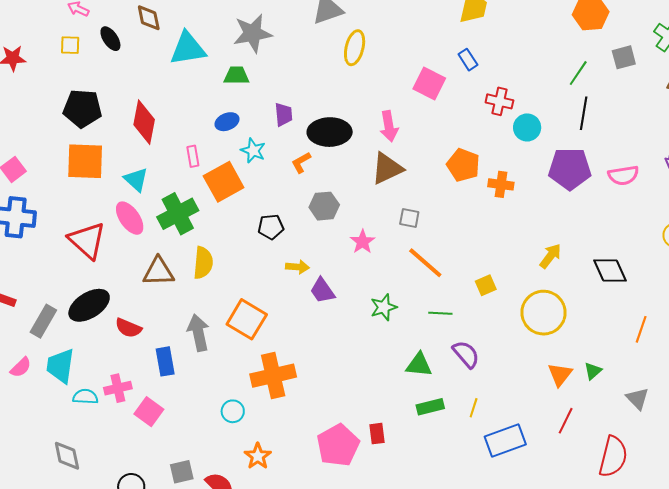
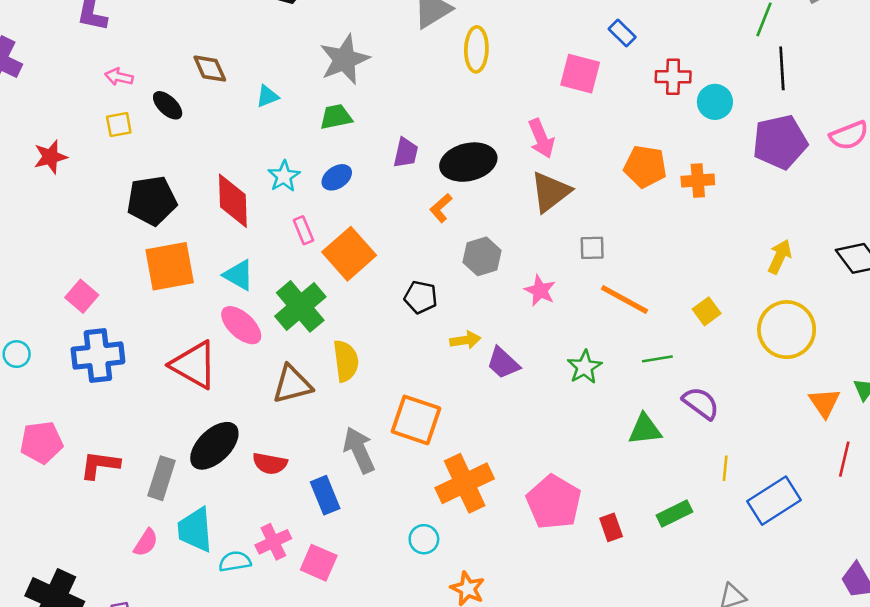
cyan triangle: (188, 49) -> (267, 96), size x0.5
purple trapezoid: (284, 114) -> (406, 153), turned 30
cyan star: (253, 151) -> (284, 176), moved, turned 30
black pentagon: (271, 227) -> (421, 297), turned 30
green rectangle: (430, 407) -> (674, 513), moved
pink pentagon: (338, 445) -> (554, 502), moved

